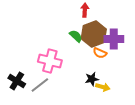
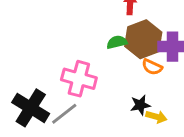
green semicircle: (76, 36) -> (117, 42), turned -56
black cross: (17, 81) -> (31, 108), size x1.4

